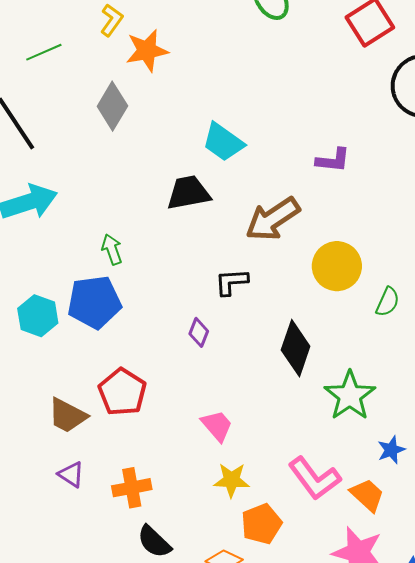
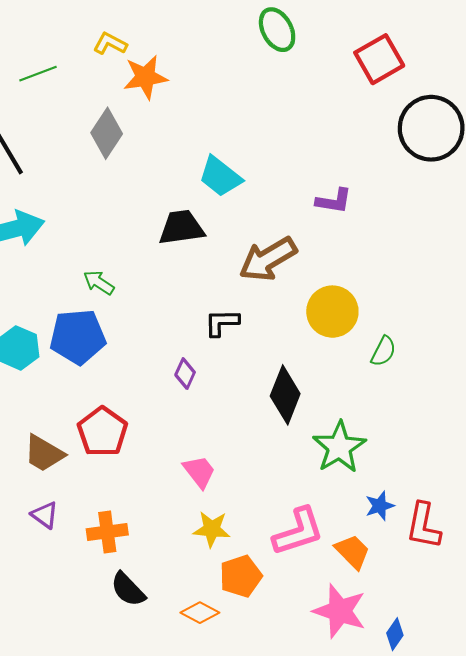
yellow L-shape: (111, 20) -> (110, 44), turned -100
green arrow: (112, 249) -> (99, 283), turned -40
pink L-shape: (314, 478) -> (298, 532), turned -74

